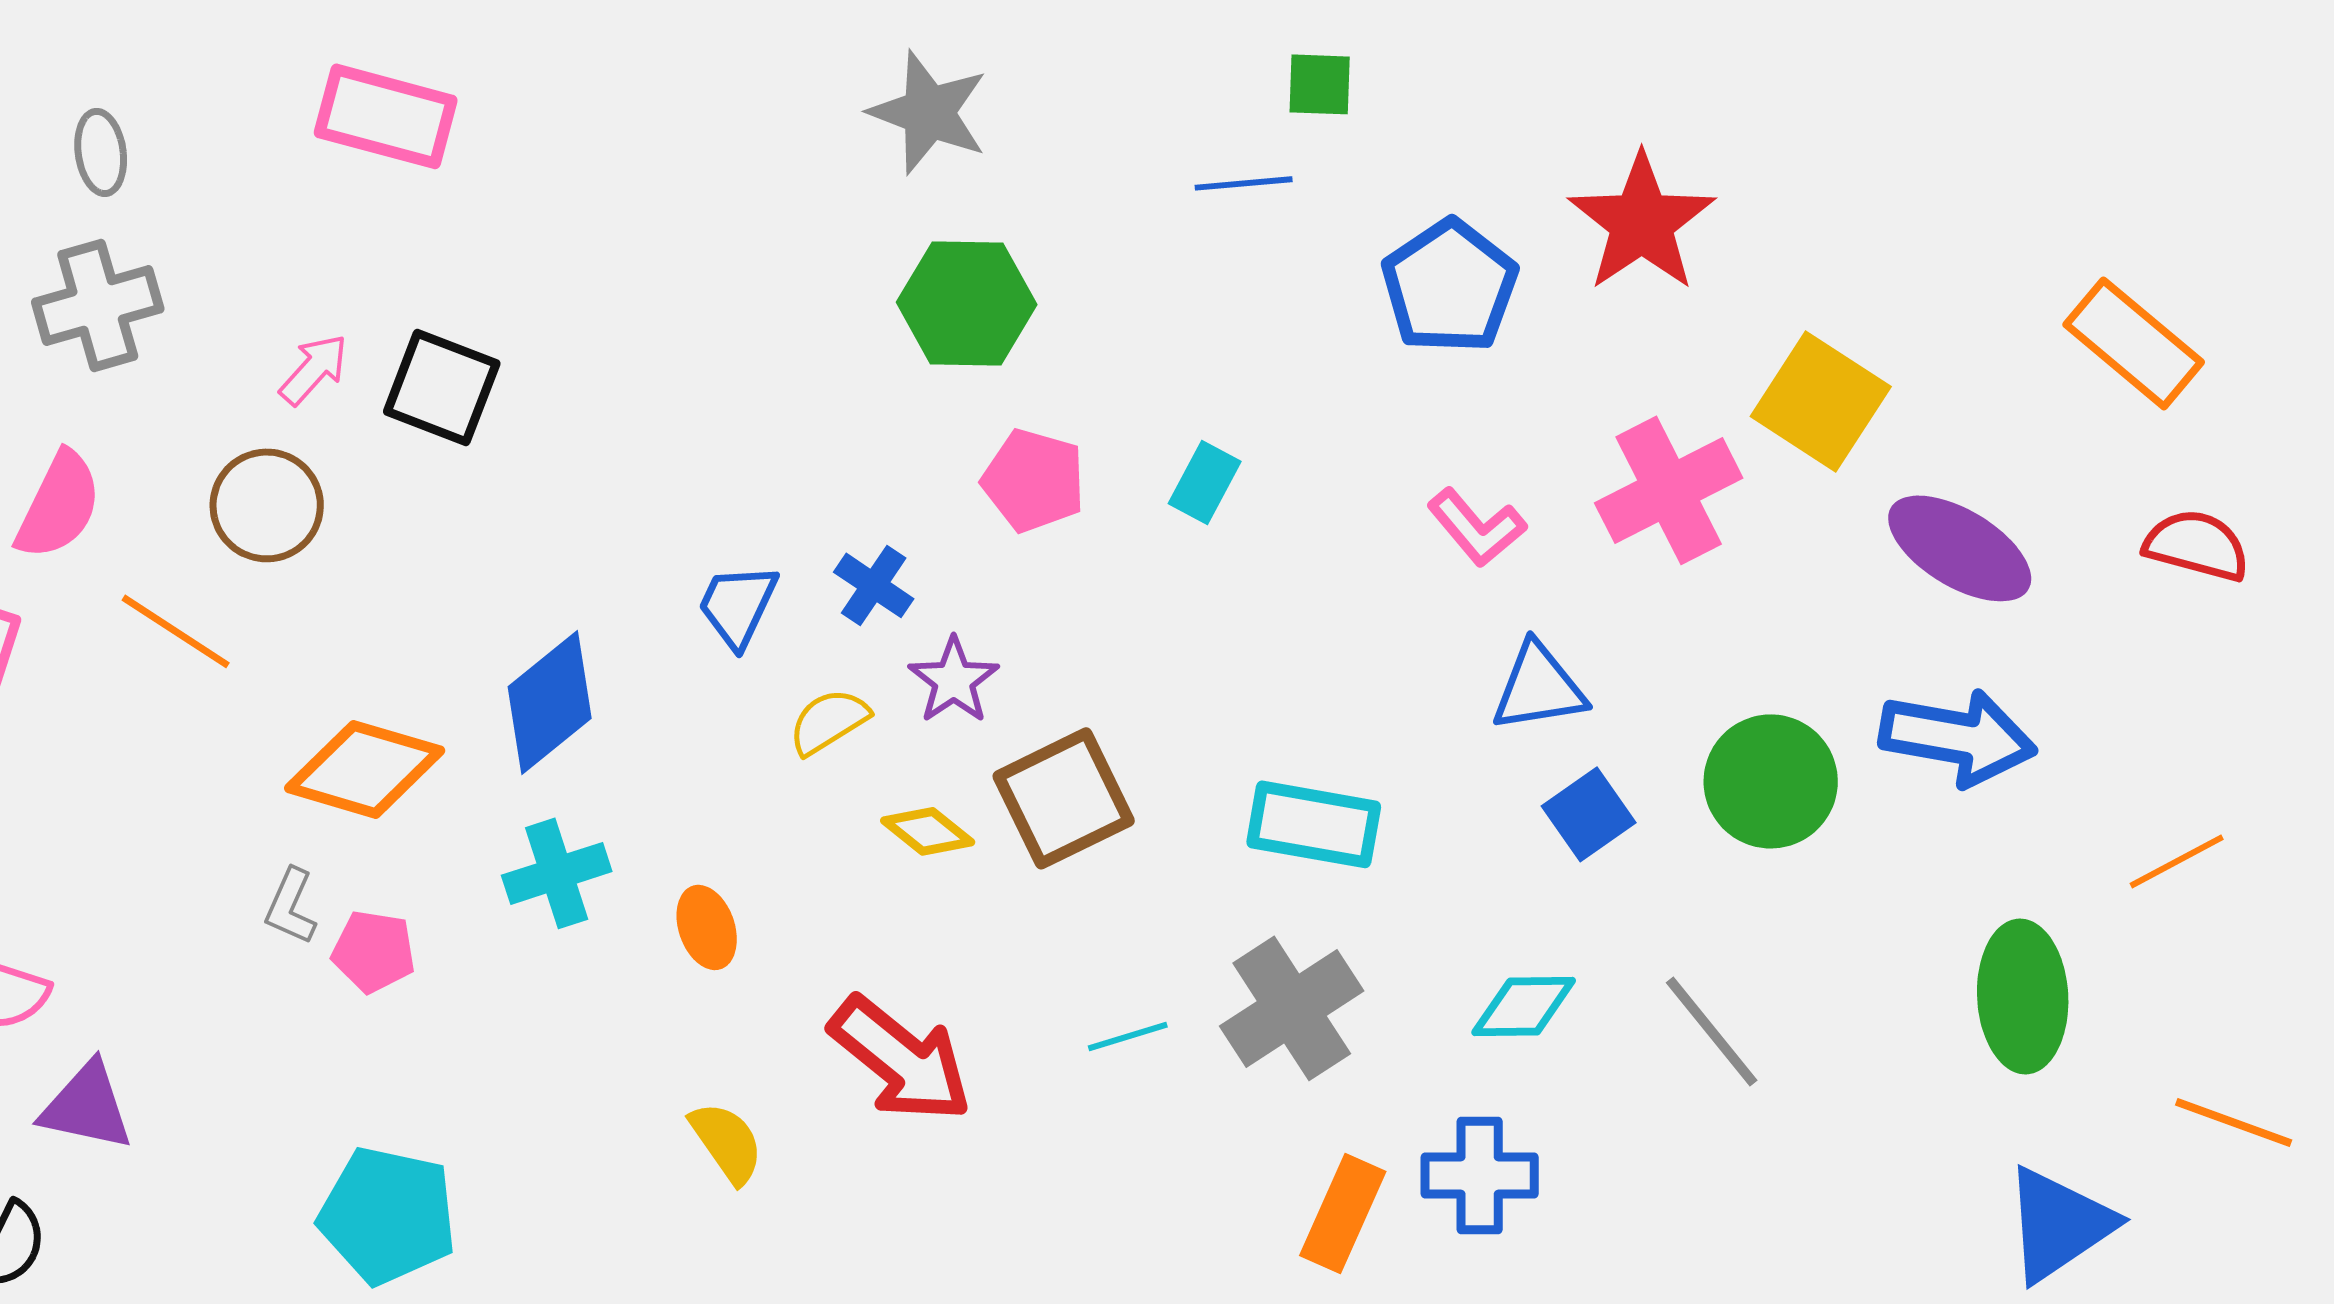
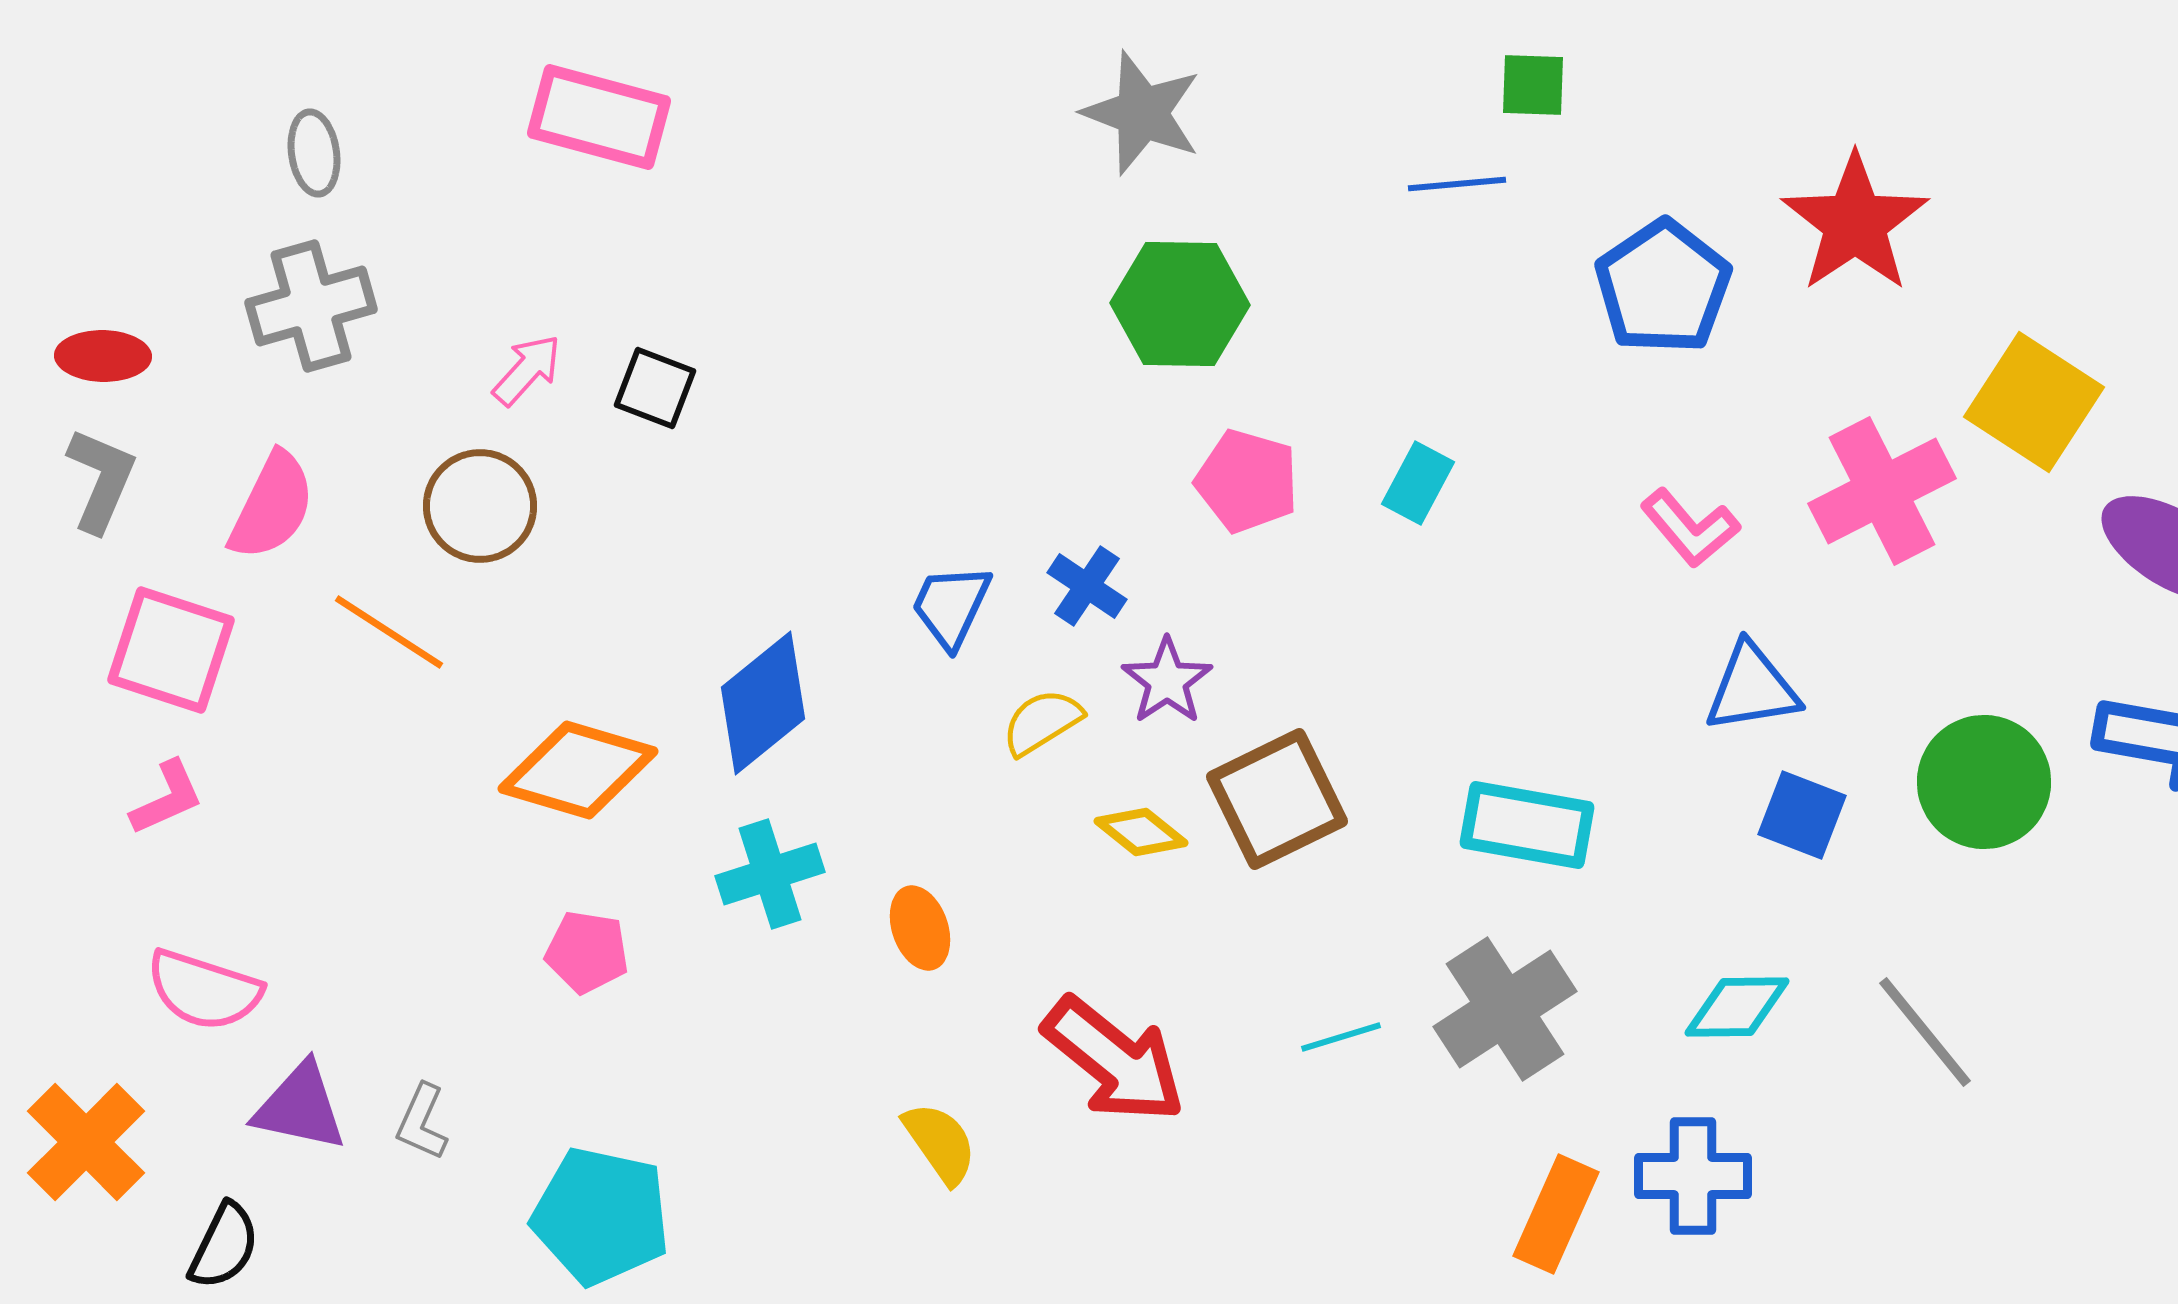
black square: (442, 387) -> (655, 388), size x0.7
blue square: (1589, 814) -> (1802, 815), turned -34
gray L-shape: (291, 906) -> (422, 1122), moved

